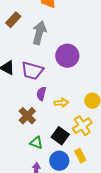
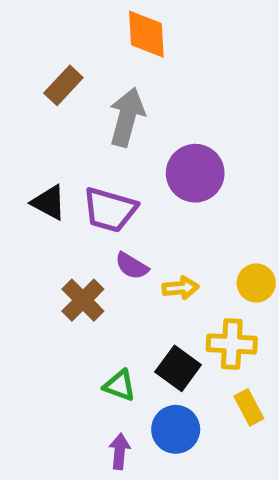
purple semicircle: (41, 94) -> (132, 266), turned -72
brown cross: (27, 116) -> (83, 300), moved
yellow cross: (82, 126) -> (232, 344), turned 36
yellow rectangle: (80, 156) -> (249, 407), moved

